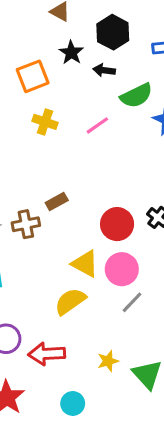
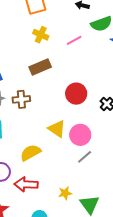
brown rectangle: (57, 202) -> (40, 67), moved, size x1.5
red circle: (117, 224) -> (76, 94), moved
yellow semicircle: (70, 301) -> (30, 153), moved

